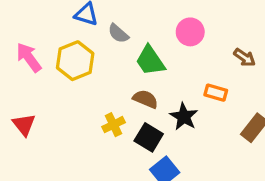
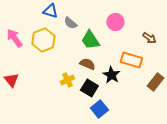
orange rectangle: (216, 93) -> (131, 60), size x1.5

